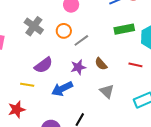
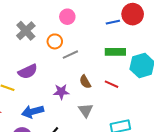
red line: (135, 65) -> (112, 84), moved
purple star: (78, 67) -> (61, 92), moved
blue arrow: (62, 89) -> (33, 112), moved

